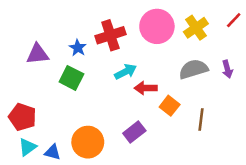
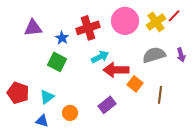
red line: (234, 20) -> (174, 16), moved
purple triangle: (37, 54) -> (33, 28), moved
red arrow: (146, 88) -> (116, 70), size x1.4
orange circle: (88, 142) -> (70, 113), size x0.6
cyan triangle: (27, 147) -> (47, 97), moved

